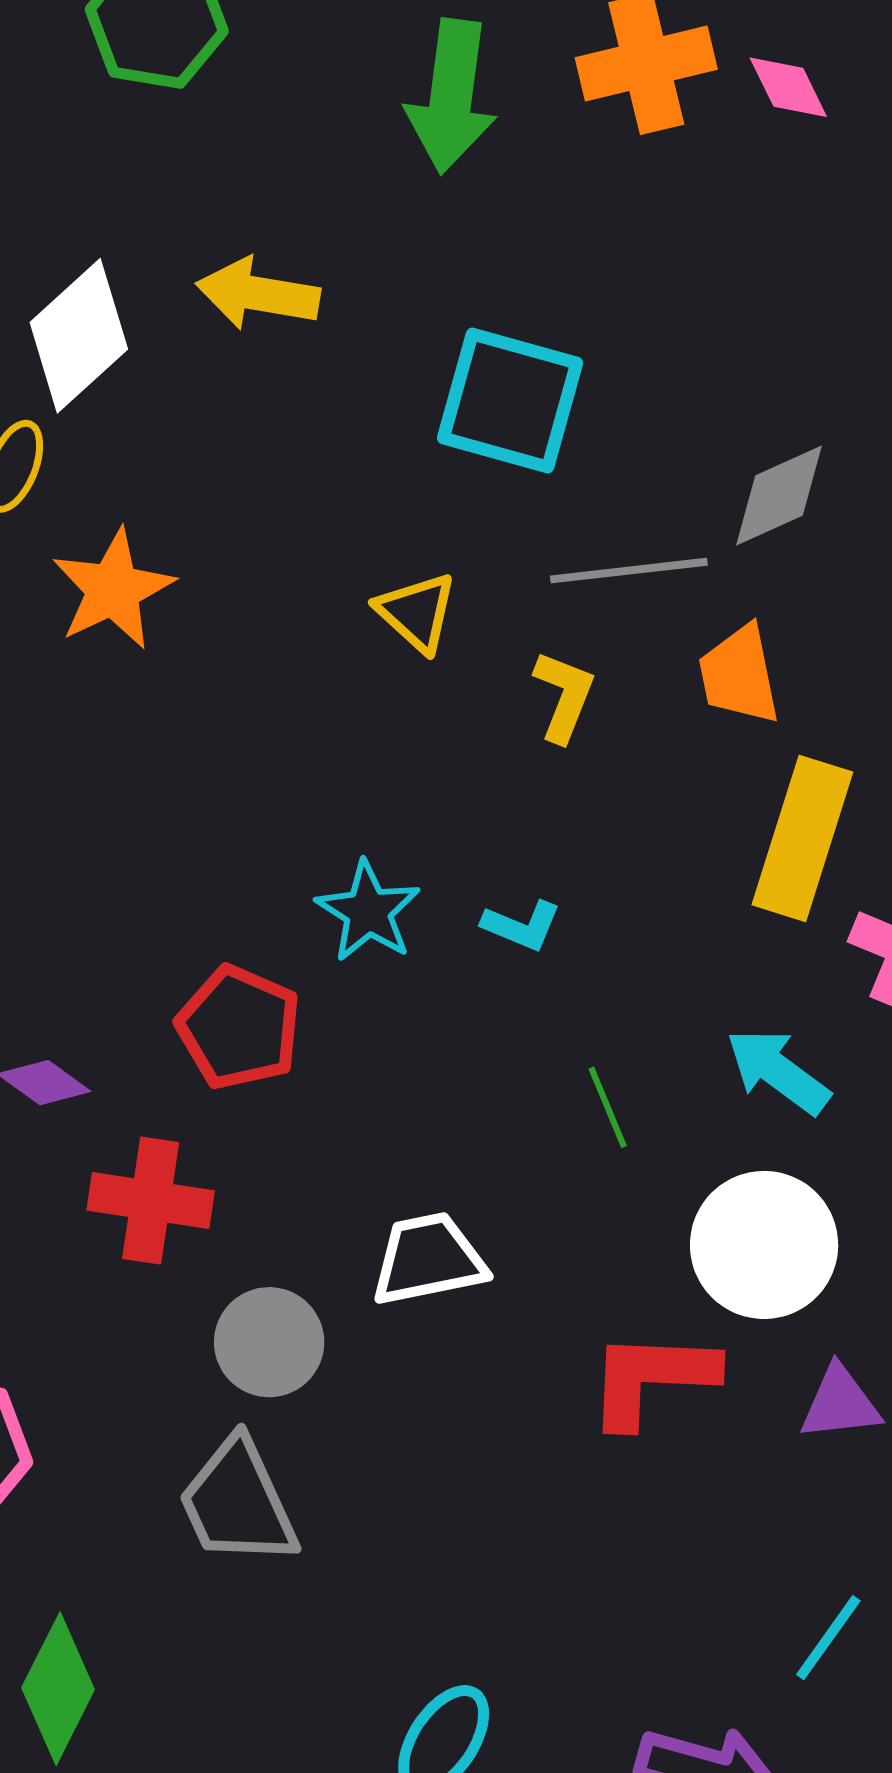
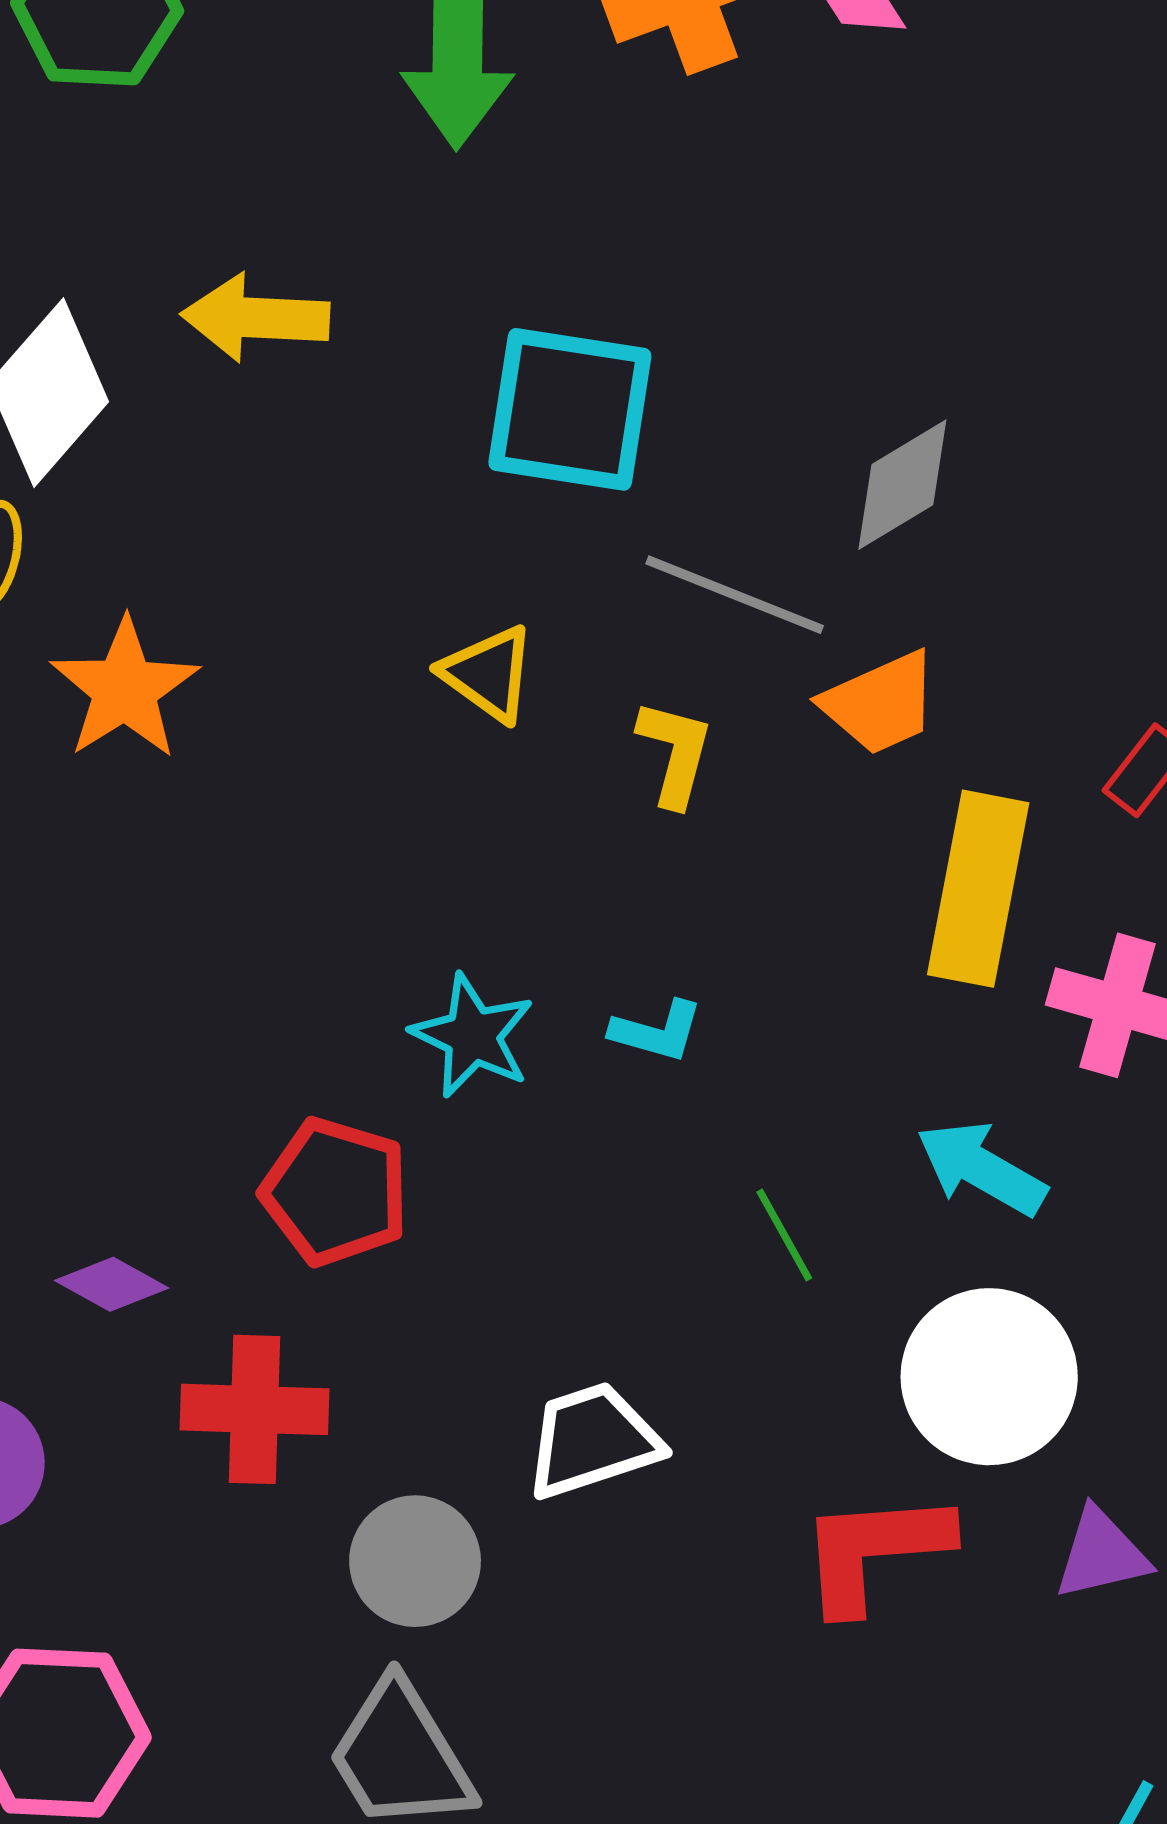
gray line: (629, 571) -> (735, 595), turned 35
orange trapezoid: (739, 675) -> (880, 703), turned -96

